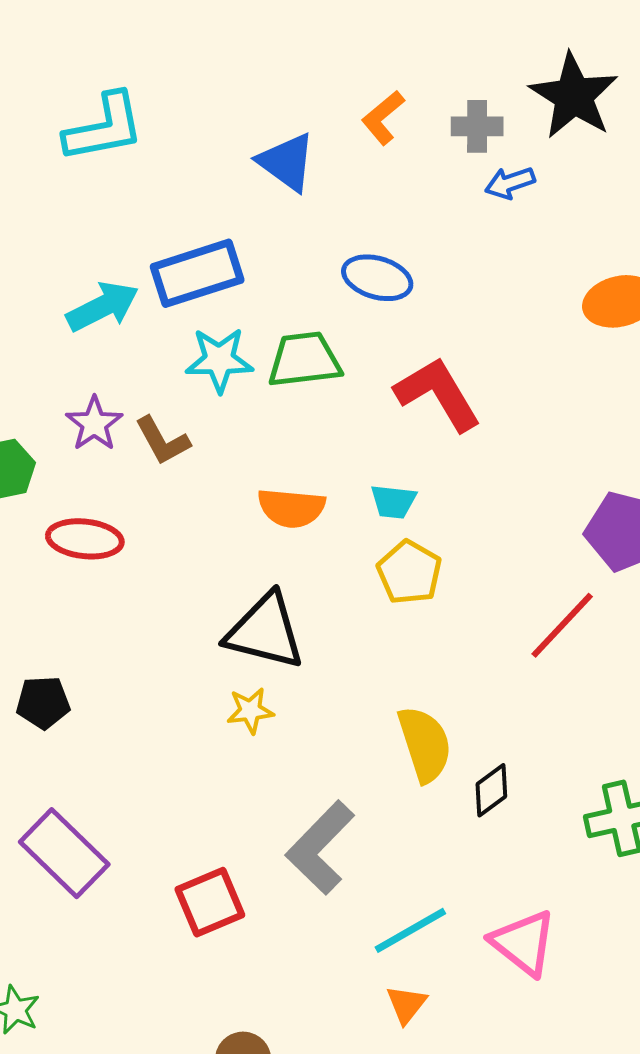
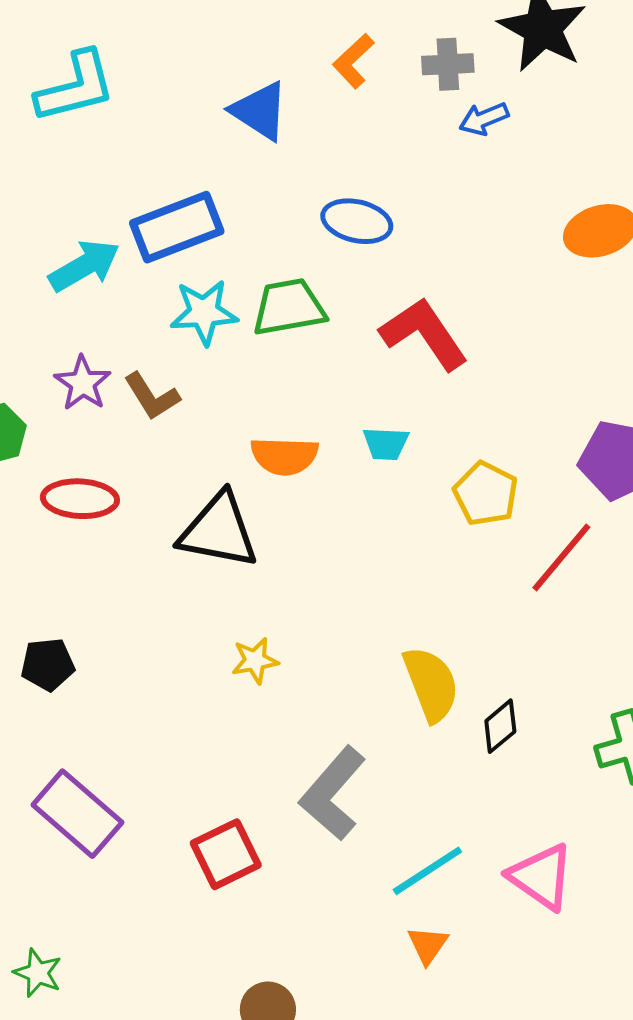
yellow pentagon: (409, 572) -> (486, 494), moved
black triangle: (265, 631) -> (219, 531), moved

